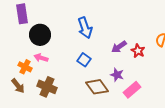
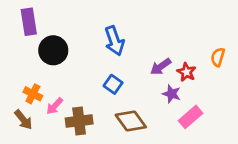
pink arrow: (41, 58) -> (55, 106), moved, turned -64
purple star: (117, 75) -> (172, 94), moved
brown cross: (47, 87) -> (79, 121), moved, turned -30
pink rectangle: (132, 90) -> (191, 117), moved

